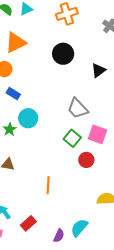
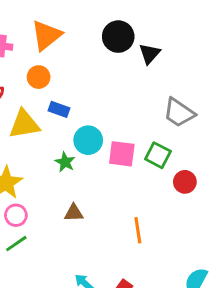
black triangle: (98, 70) -> (149, 54), moved
gray trapezoid: (78, 108) -> (179, 113), moved
pink square: (97, 134) -> (122, 154), moved

